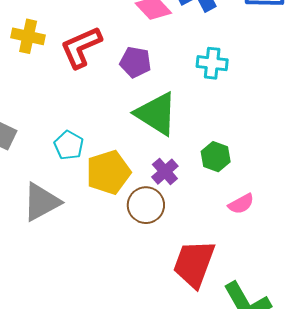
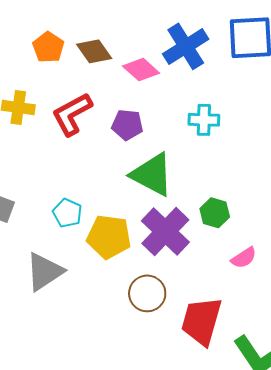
yellow pentagon: (108, 172) -> (109, 237), turned 30
purple cross: (165, 172) -> (165, 232), size x1.8
brown circle: (146, 205) -> (147, 293), moved

